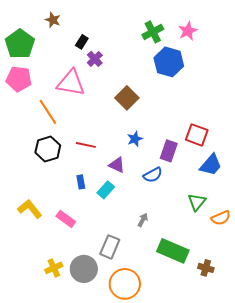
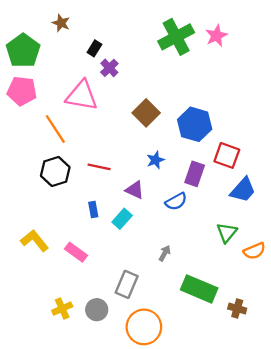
green cross: (153, 32) -> (176, 37), size x1.4
blue hexagon: (169, 62) -> (195, 124), moved
gray circle: (84, 269) -> (97, 310), size x0.7

